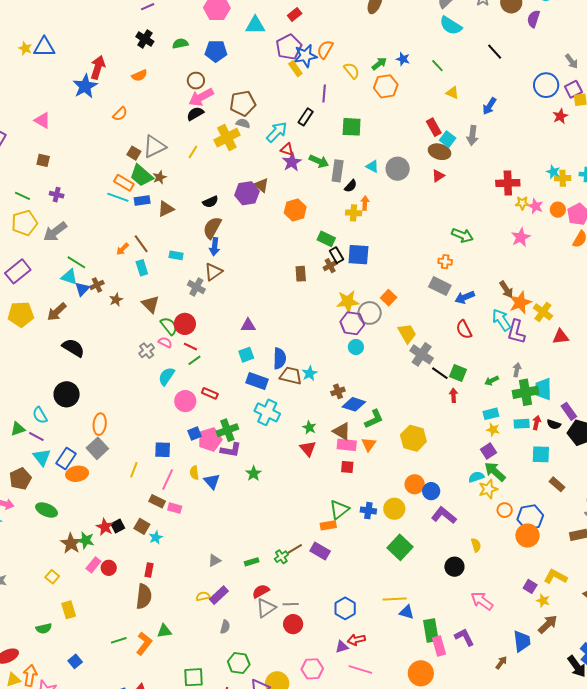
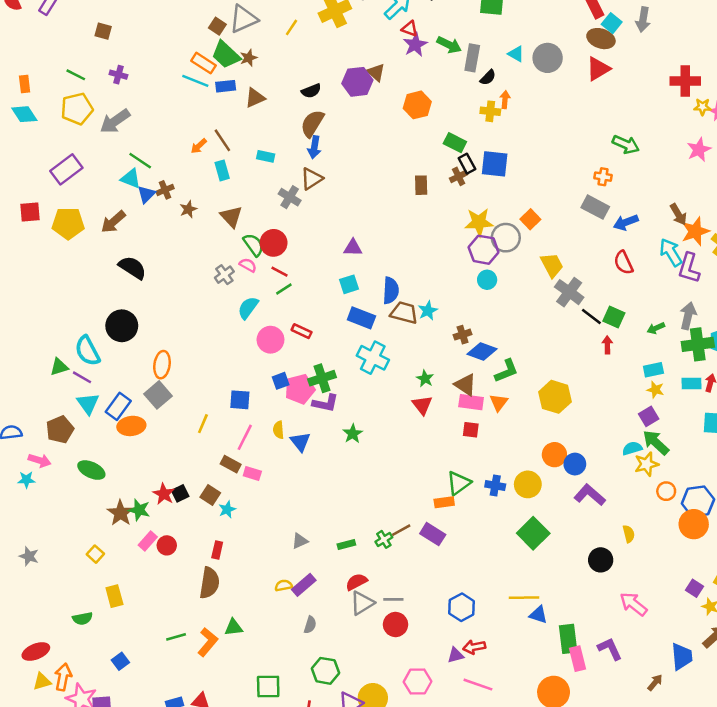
red triangle: (438, 176) -> (598, 69), size x1.5
gray arrow: (517, 370) -> (688, 316), size x1.5
cyan semicircle: (40, 415) -> (87, 351), size x1.4

